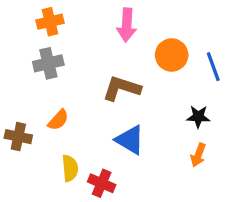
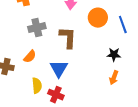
gray cross: (48, 63) -> (37, 28), moved
brown L-shape: (122, 88) -> (68, 38), turned 75
blue triangle: (130, 140) -> (59, 69), moved, turned 30

